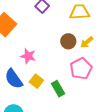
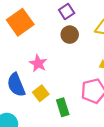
brown circle: (68, 41) -> (70, 35), moved

